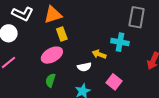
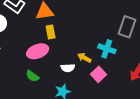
green semicircle: (50, 80) -> (32, 76), turned -80
pink square: (114, 82) -> (98, 74), moved

